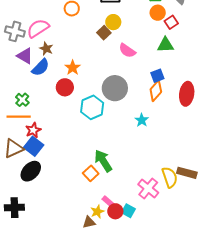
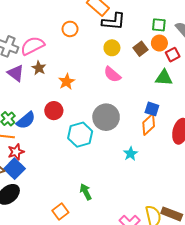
brown square: (104, 33) -> (140, 49), moved
pink semicircle: (127, 51) -> (112, 74), moved
blue semicircle: (41, 67) -> (26, 120), moved
orange star: (73, 68) -> (67, 82), moved
blue square: (157, 76) -> (152, 109), turned 32
green arrow: (103, 161) -> (86, 192), size x0.7
orange square: (91, 173) -> (60, 212), moved

